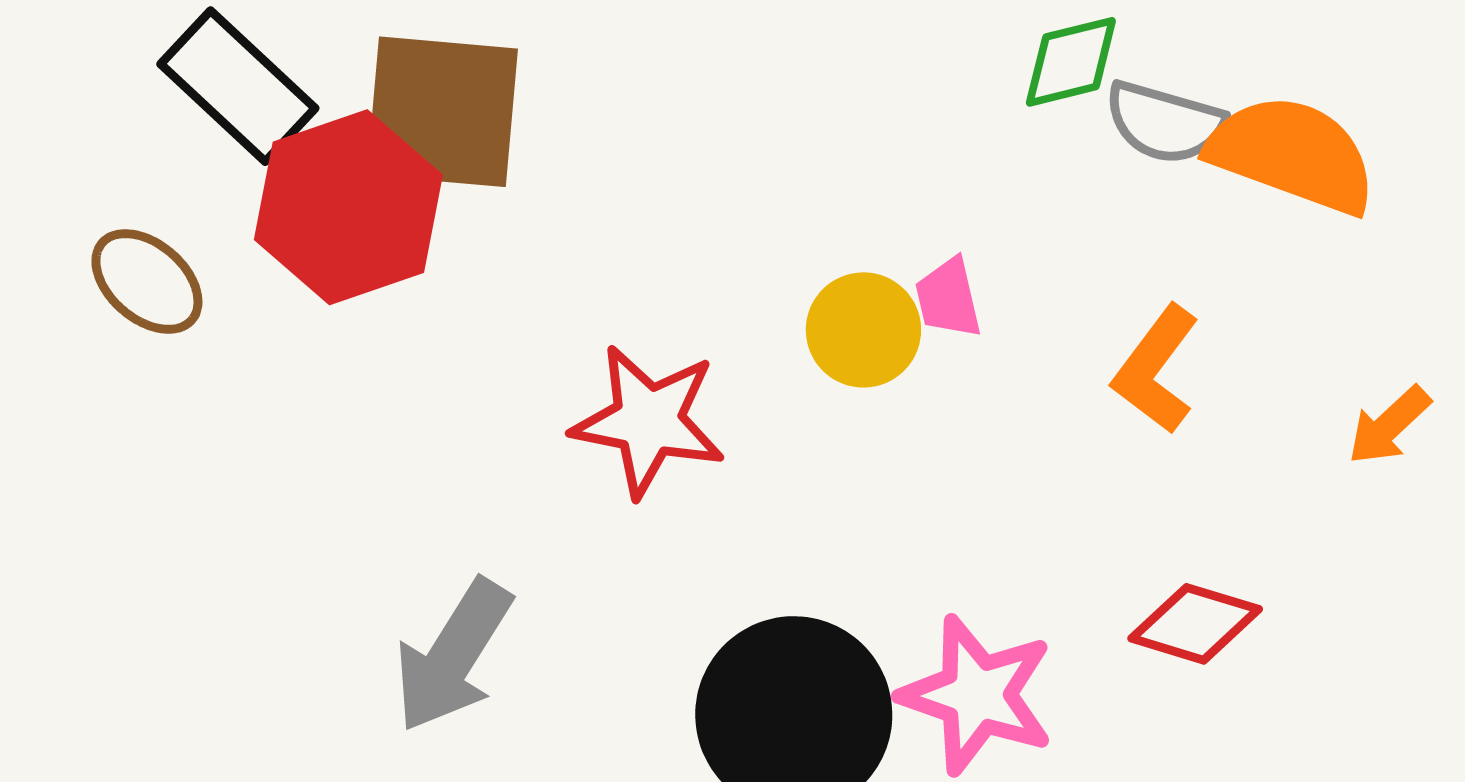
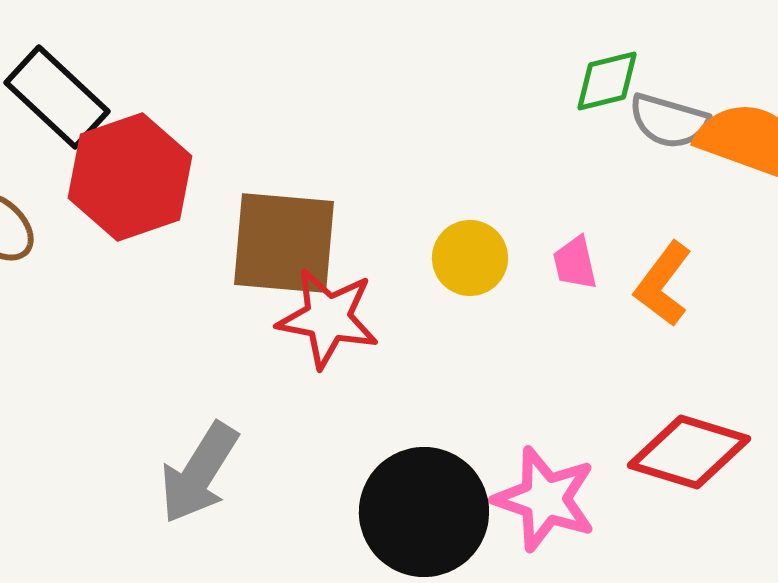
brown square: (442, 112) -> (284, 243), moved
pink trapezoid: (948, 298) -> (575, 263), moved
red diamond: (1195, 624) -> (689, 452), size x1.4

